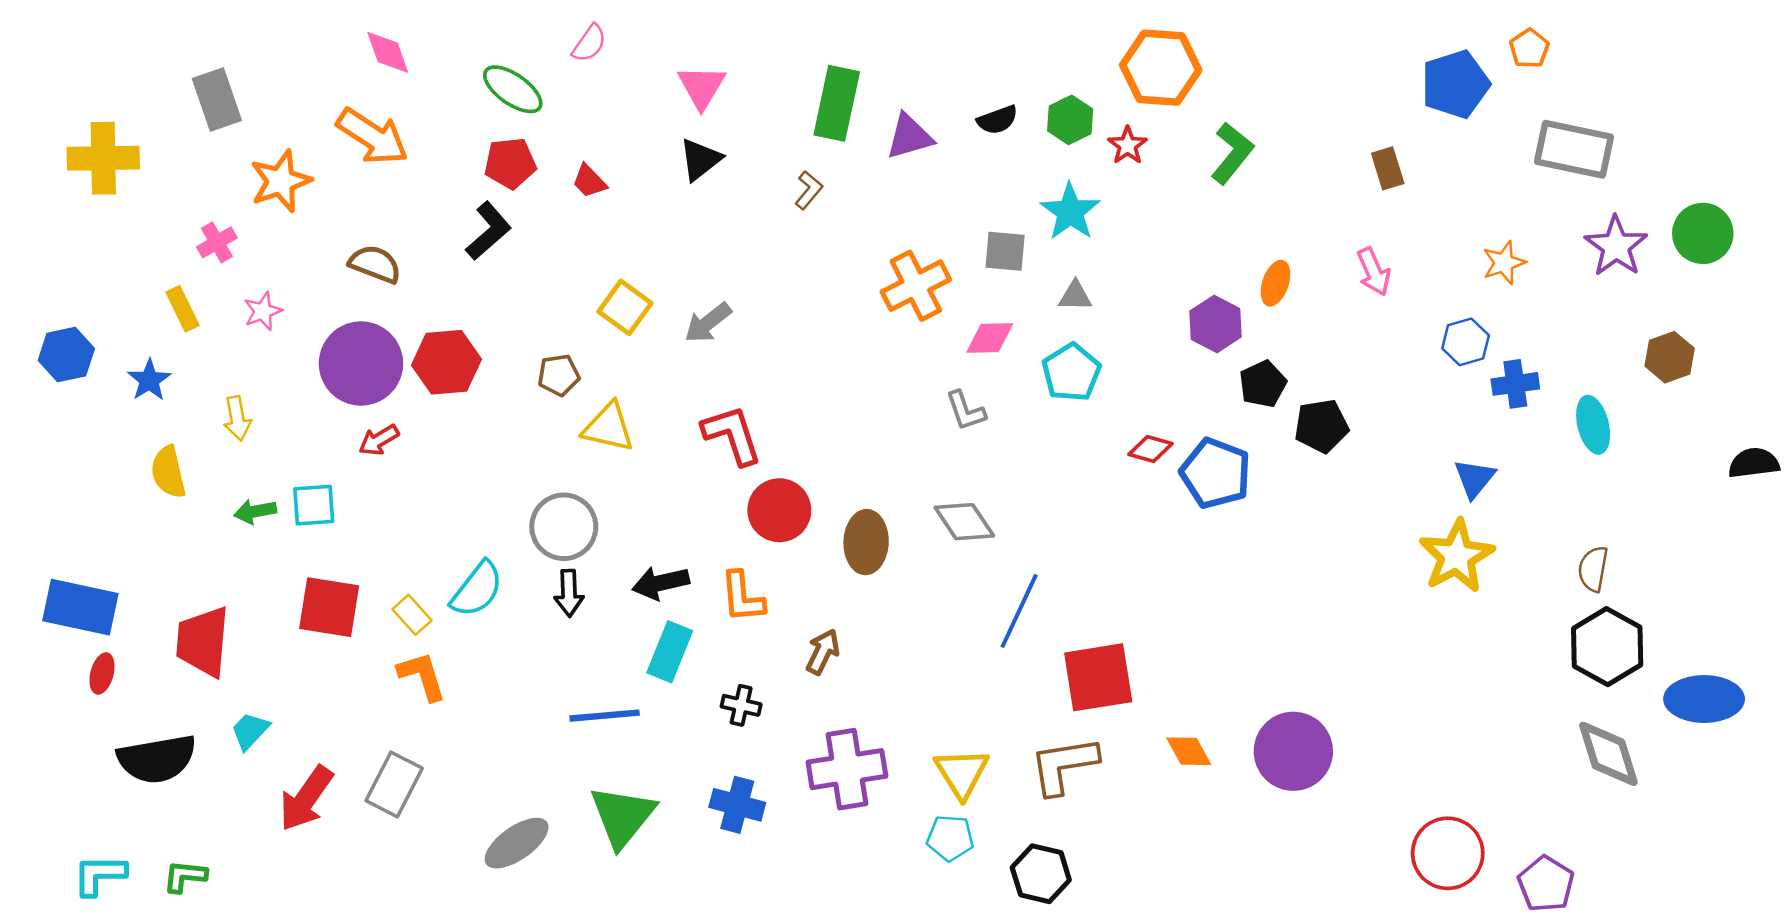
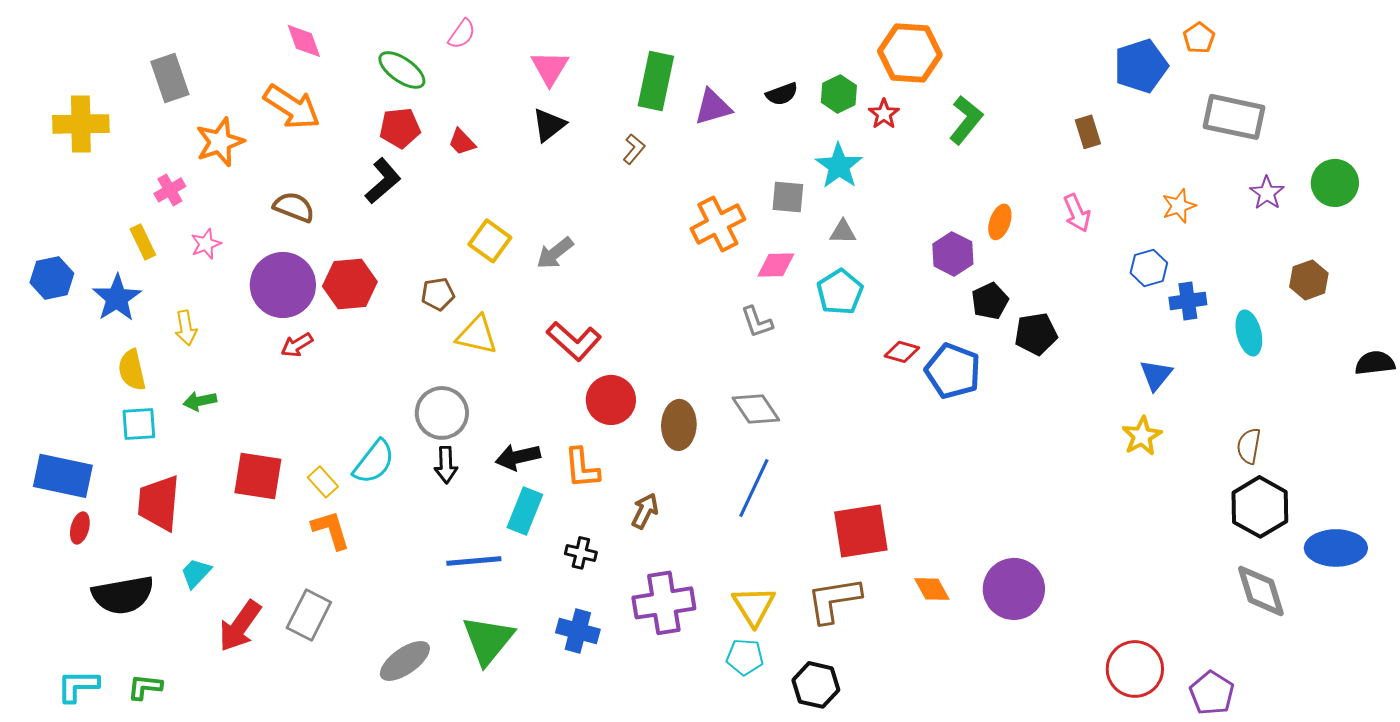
purple star: (1616, 246) -> (1267, 193), size x0.7
blue star: (149, 380) -> (117, 298), size x1.4
red L-shape: (732, 435) -> (574, 341), turned 150
cyan square: (314, 505) -> (139, 424), moved
yellow star: (1457, 556) -> (1142, 436), size x0.7
blue line: (1019, 611) -> (754, 488), moved

